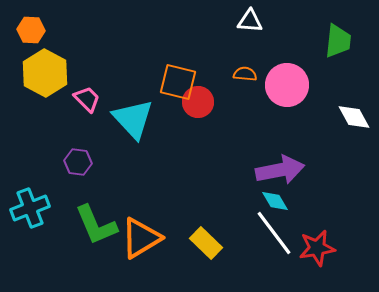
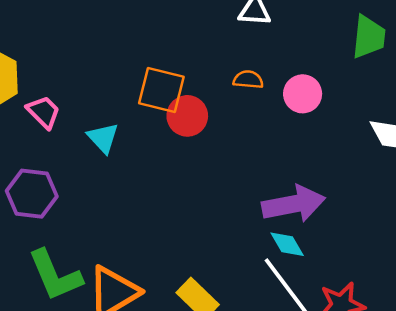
pink circle: (287, 85) -> (303, 94), size x0.7
cyan triangle: (133, 119) -> (103, 138), size x0.6
purple hexagon: (78, 162) -> (32, 194), size x1.4

